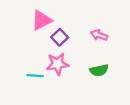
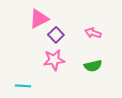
cyan line: (35, 76) -> (23, 86), moved

